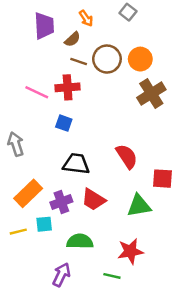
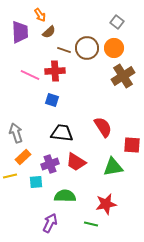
gray square: (128, 12) -> (117, 22), moved
orange arrow: (86, 18) -> (40, 15), moved
purple trapezoid: (44, 26) -> (20, 32), moved
brown semicircle: (72, 39) -> (49, 32), moved
gray arrow: (16, 144) -> (16, 133), moved
orange rectangle: (28, 193) -> (23, 157), size x0.7
yellow line: (18, 232) -> (10, 176), moved

